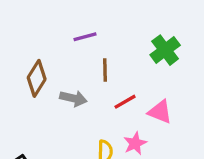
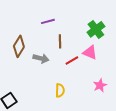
pink triangle: (160, 112) -> (90, 52), moved
pink star: (135, 143) -> (100, 85), moved

